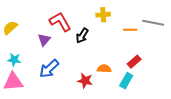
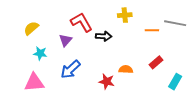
black arrow: (82, 36) -> (104, 36), turned -119
cyan star: (14, 60) -> (40, 53), moved
cyan rectangle: (126, 81) -> (175, 82), moved

